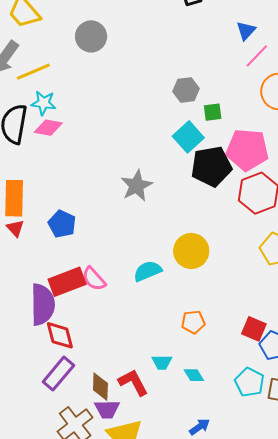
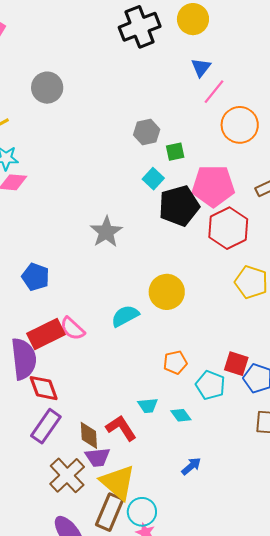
cyan square: (188, 137) -> (153, 179), size x0.7
cyan pentagon: (250, 382) -> (210, 385), moved

